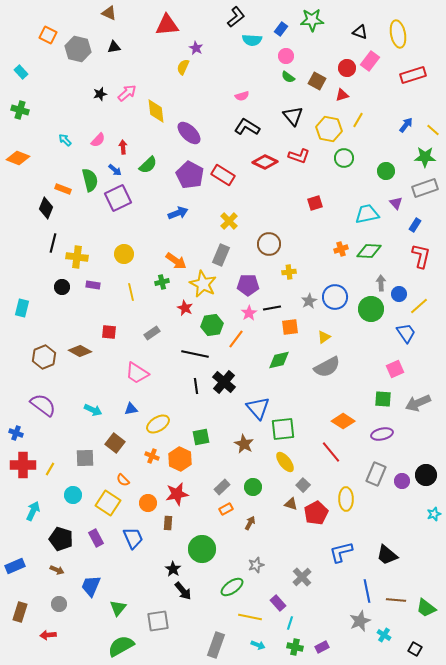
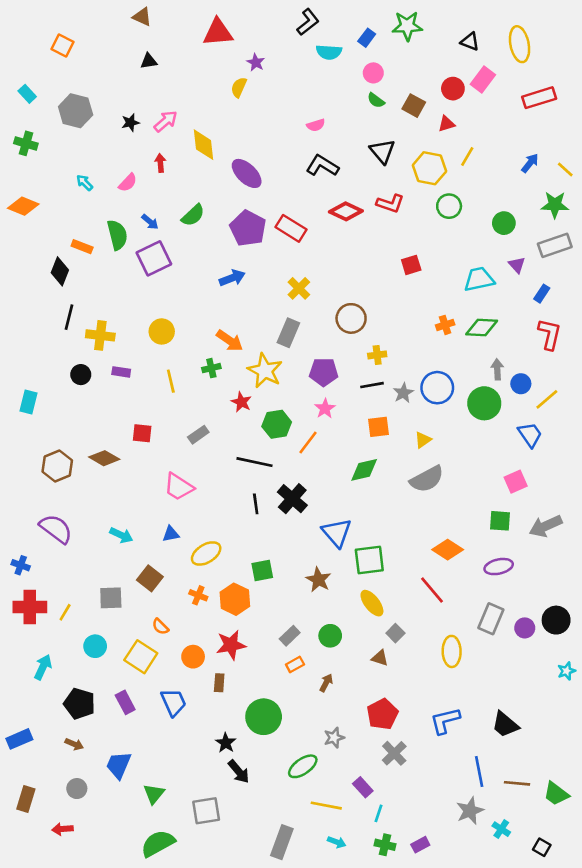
gray hexagon: (78, 49) -> (76, 111), moved
red arrow: (123, 147) -> (160, 163), moved
black line: (272, 308) -> (372, 385), moved
red pentagon: (316, 513) -> (382, 714), moved

